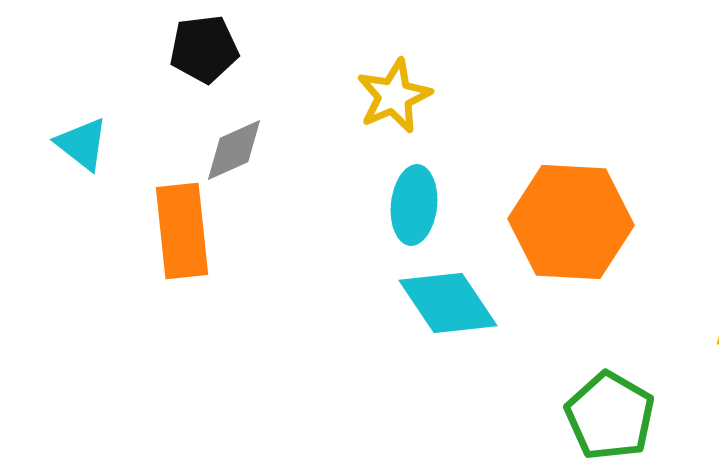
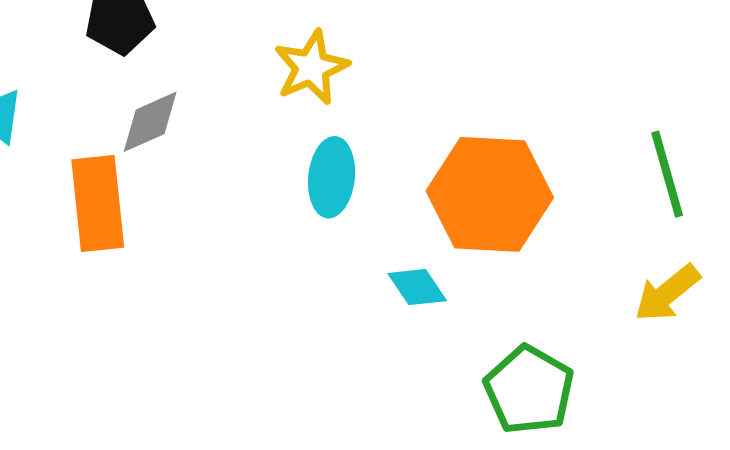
cyan diamond: (448, 303) -> (417, 287), moved, size x0.6

